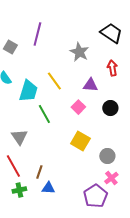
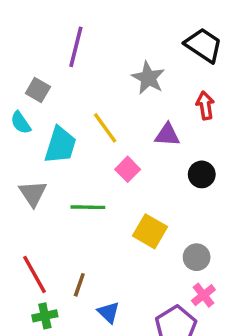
gray square: (10, 47) -> (38, 90), moved
pink square: (78, 107) -> (128, 169), moved
green line: (44, 114) -> (88, 207), moved, turned -60
gray triangle: (19, 137) -> (33, 193), moved
blue triangle: (48, 188) -> (109, 312), moved, turned 40

